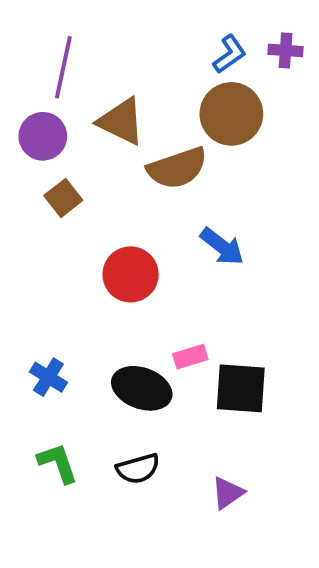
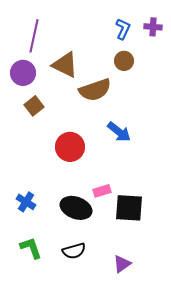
blue L-shape: (230, 54) -> (123, 29), turned -30
brown circle: (231, 114) -> (124, 61), size x0.6

